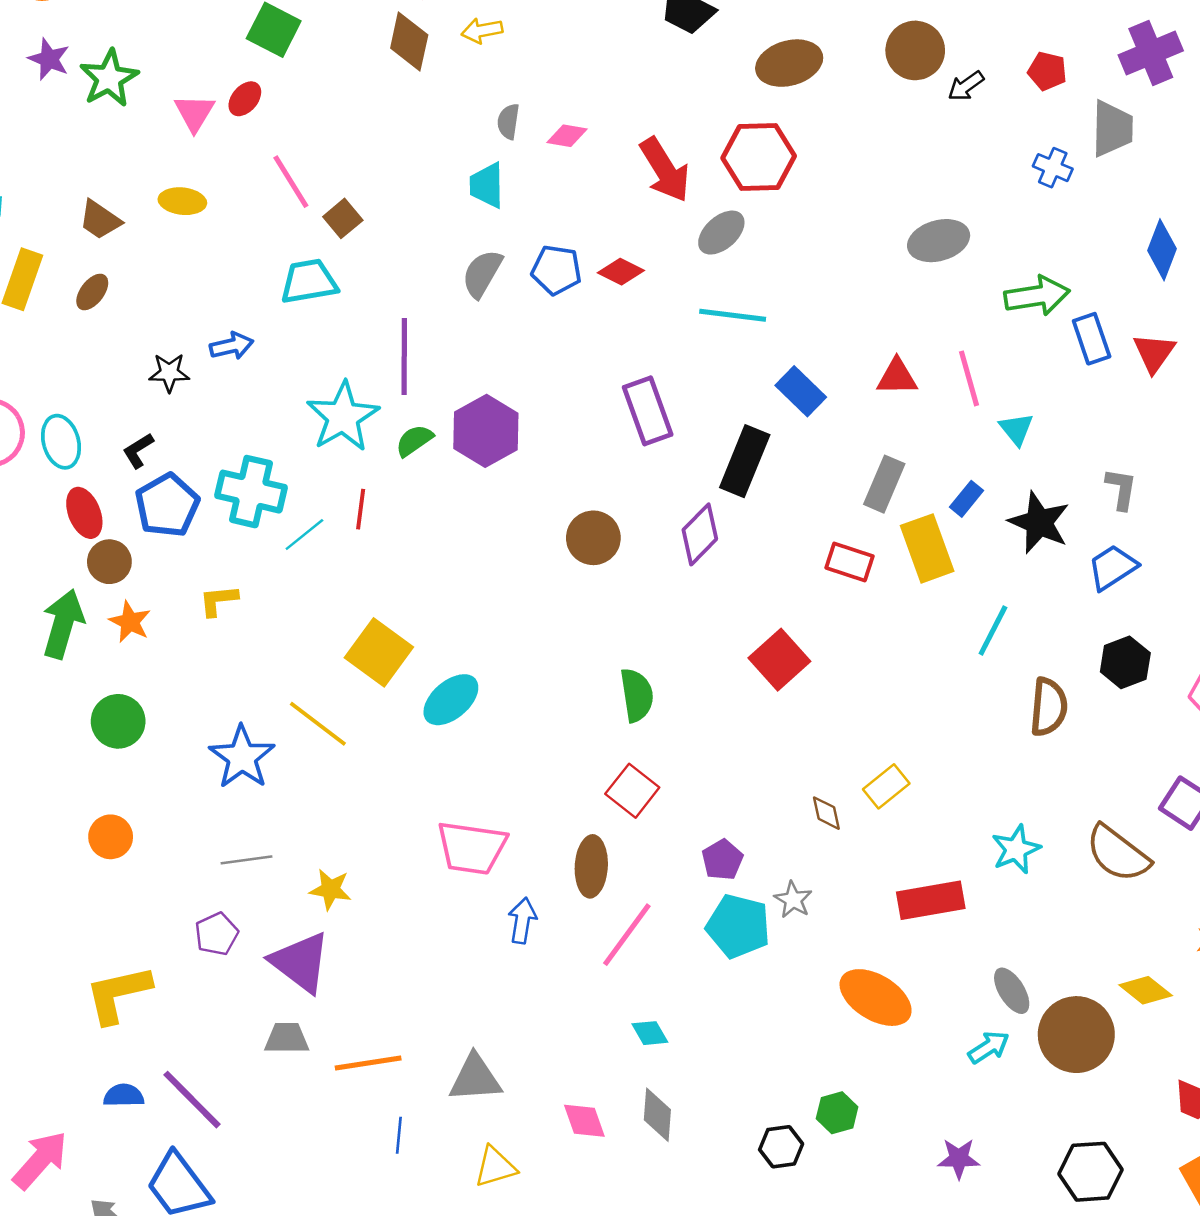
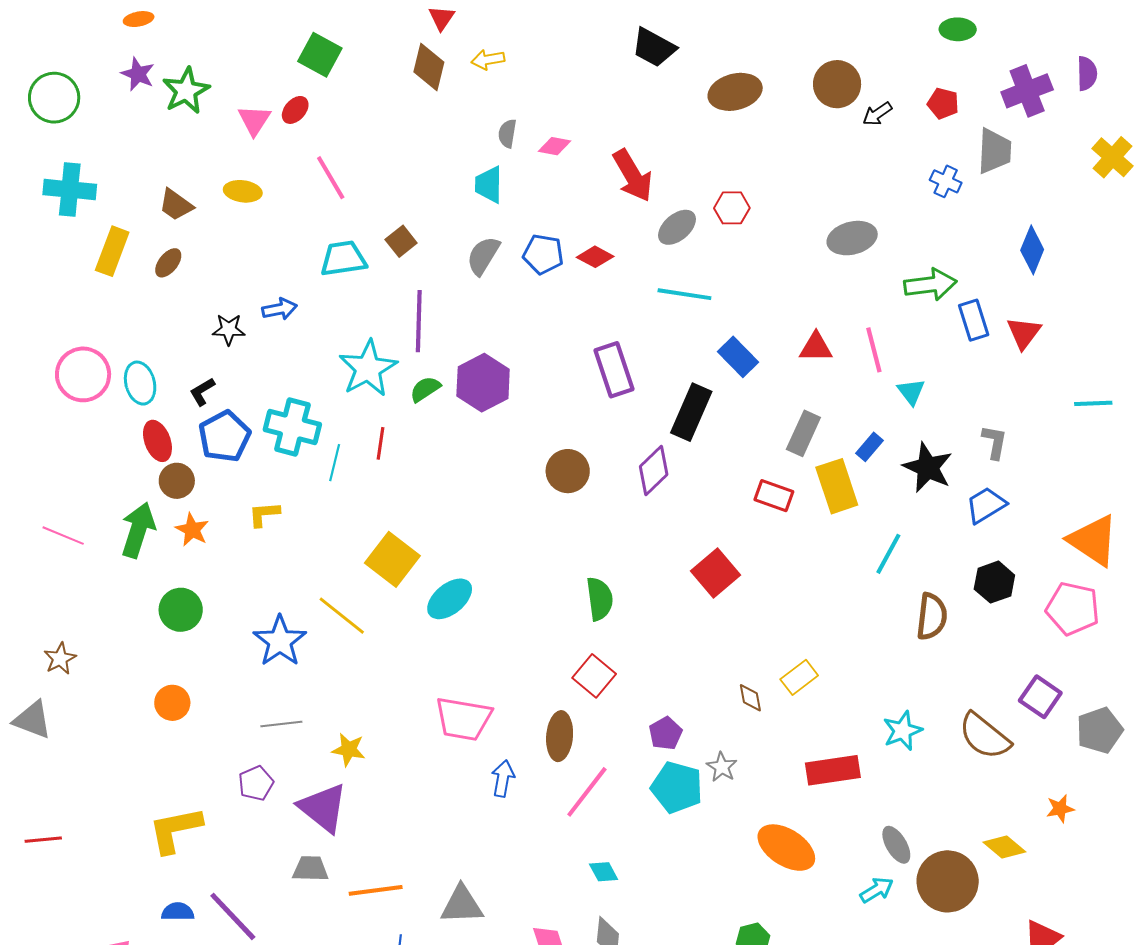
red hexagon: (759, 157) -> (732, 208), moved, size x0.6
brown square: (343, 218) -> (401, 241), moved
cyan line: (304, 534) -> (335, 463), turned -39

